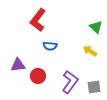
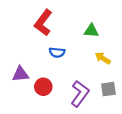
green triangle: (96, 27) -> (91, 31), moved, turned -40
gray square: (94, 87) -> (108, 89), moved

